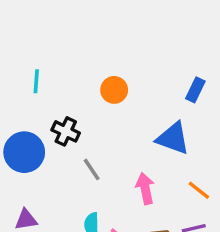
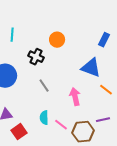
black cross: (66, 131) -> (36, 57), moved
orange line: (199, 190) -> (106, 90), moved

